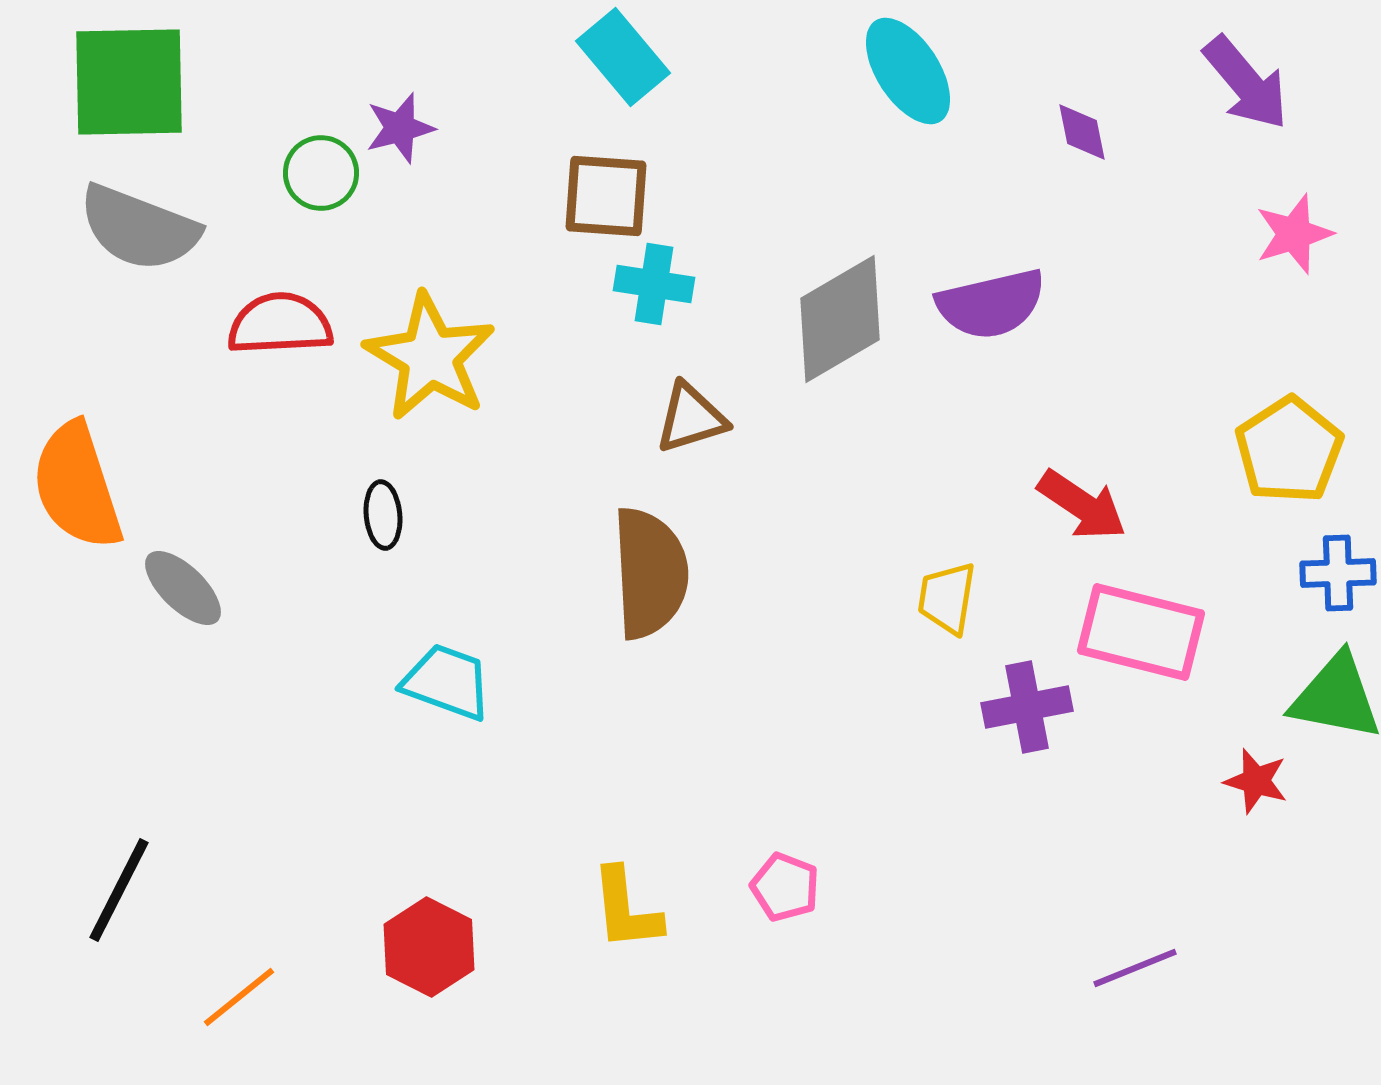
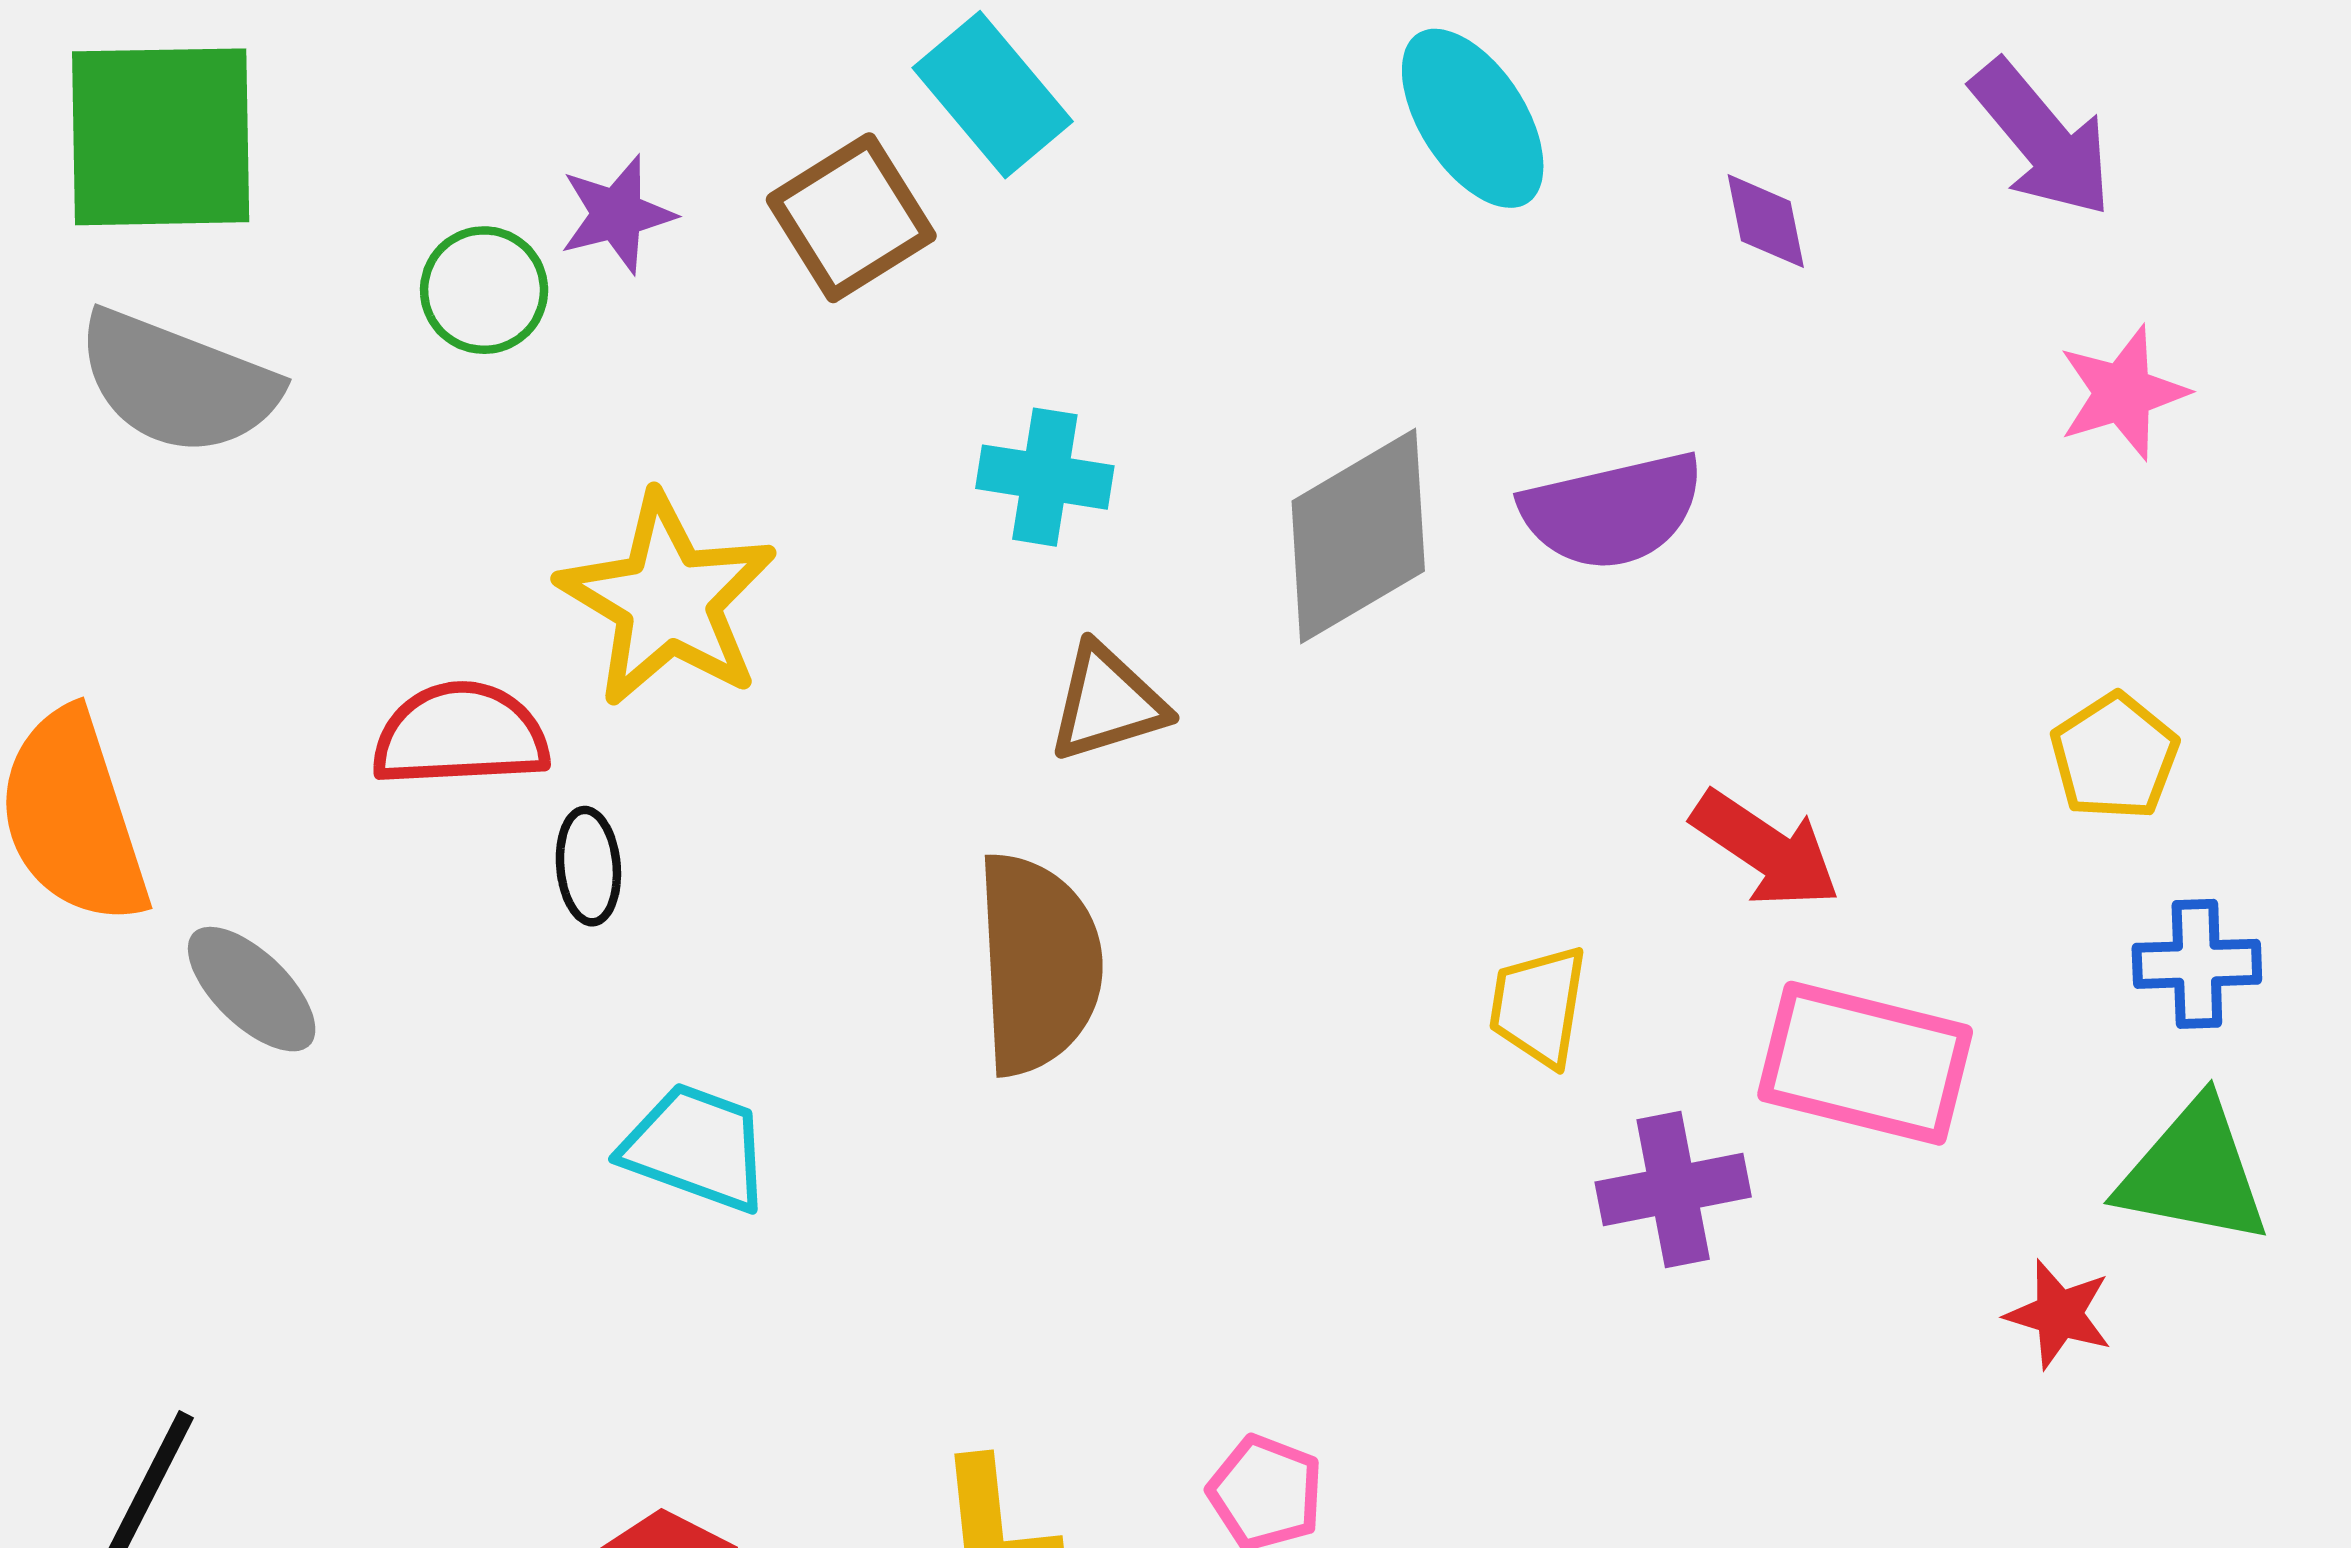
brown square: (606, 196) -> (851, 218), moved, turned -36
red semicircle: (280, 324) -> (460, 735), moved
yellow pentagon: (1289, 450) -> (2114, 757), size x0.7

